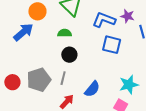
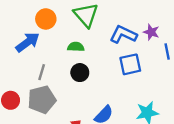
blue square: (112, 45) -> (130, 64), turned -30
gray line: (63, 78) -> (42, 72), moved

